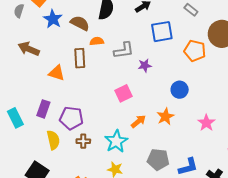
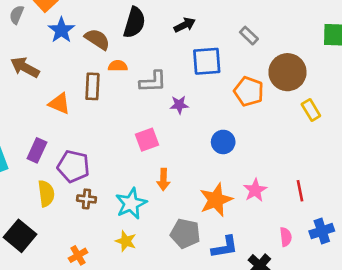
orange star: (165, 117) -> (216, 200), moved, size x1.4
orange arrow: (138, 121) -> (163, 180), turned 126

